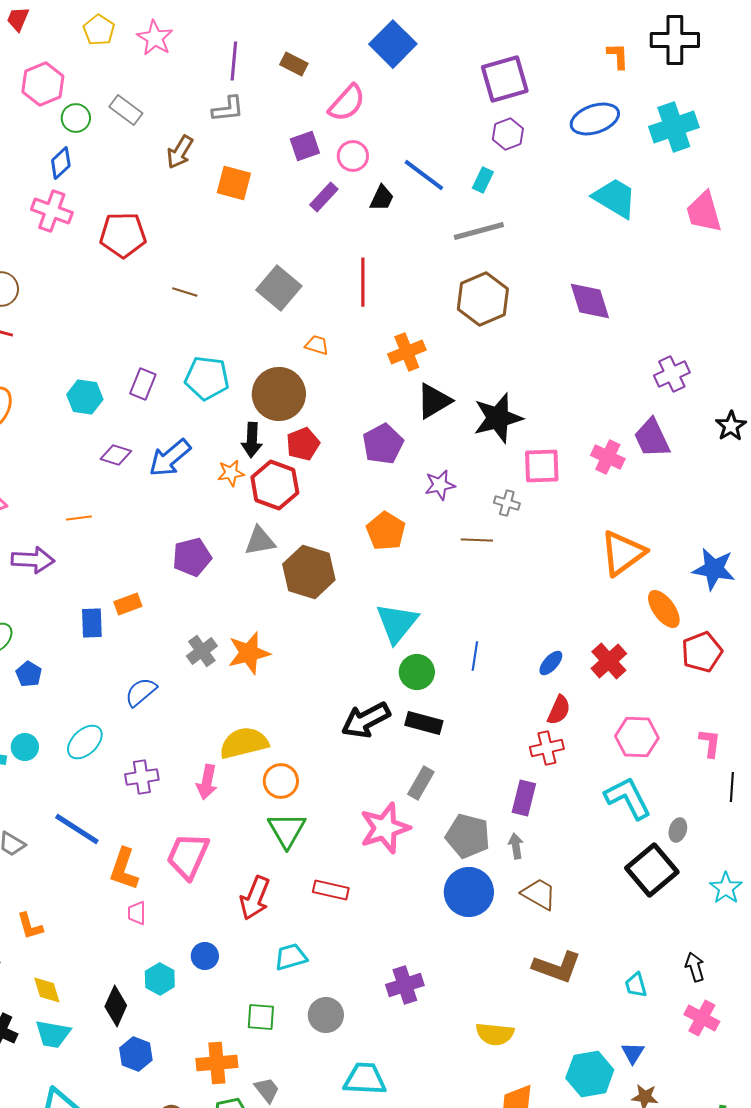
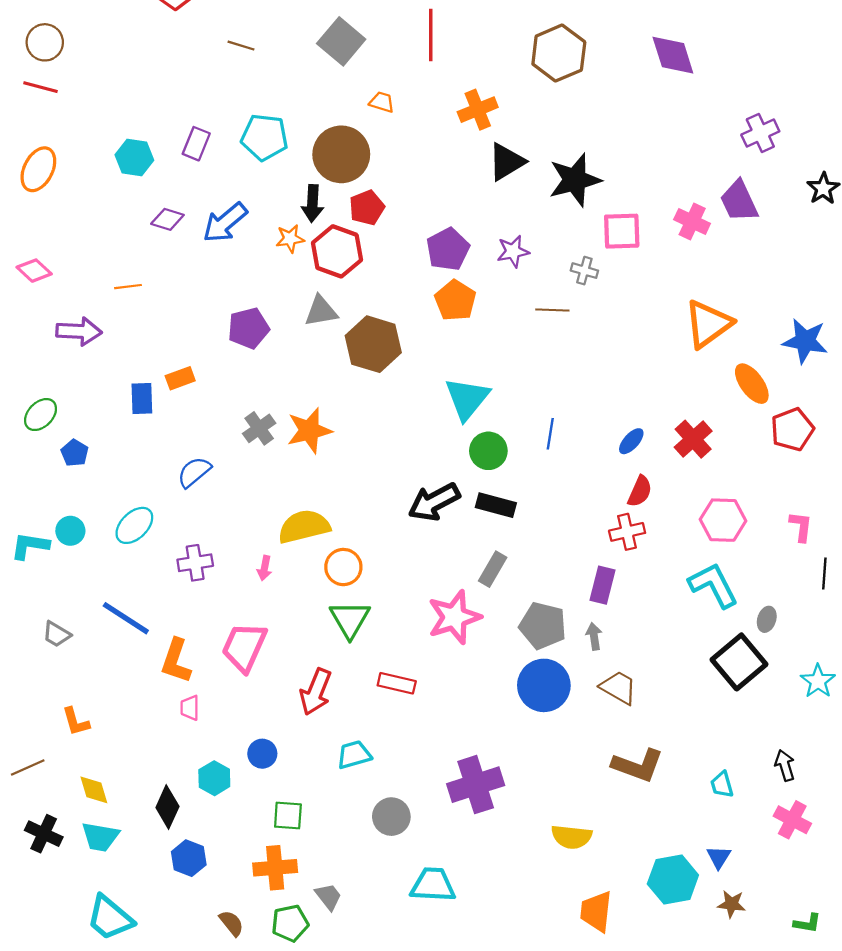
purple pentagon: (383, 444) -> (448, 249), moved
pink arrow: (207, 782) -> (264, 568), size x0.7
purple cross: (405, 985) -> (476, 785), size x1.4
green square: (261, 1017) -> (288, 816), moved

